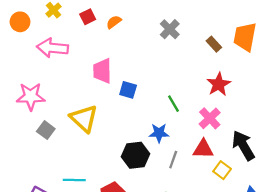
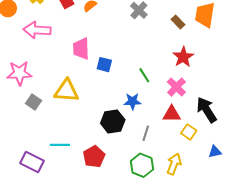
yellow triangle: (84, 118) -> (66, 91), turned -36
gray line: (173, 160) -> (146, 133), moved

